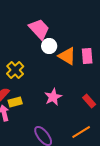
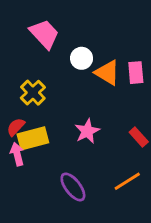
pink trapezoid: (39, 29) -> (44, 34), moved
yellow rectangle: (15, 102) -> (33, 138), size x1.5

